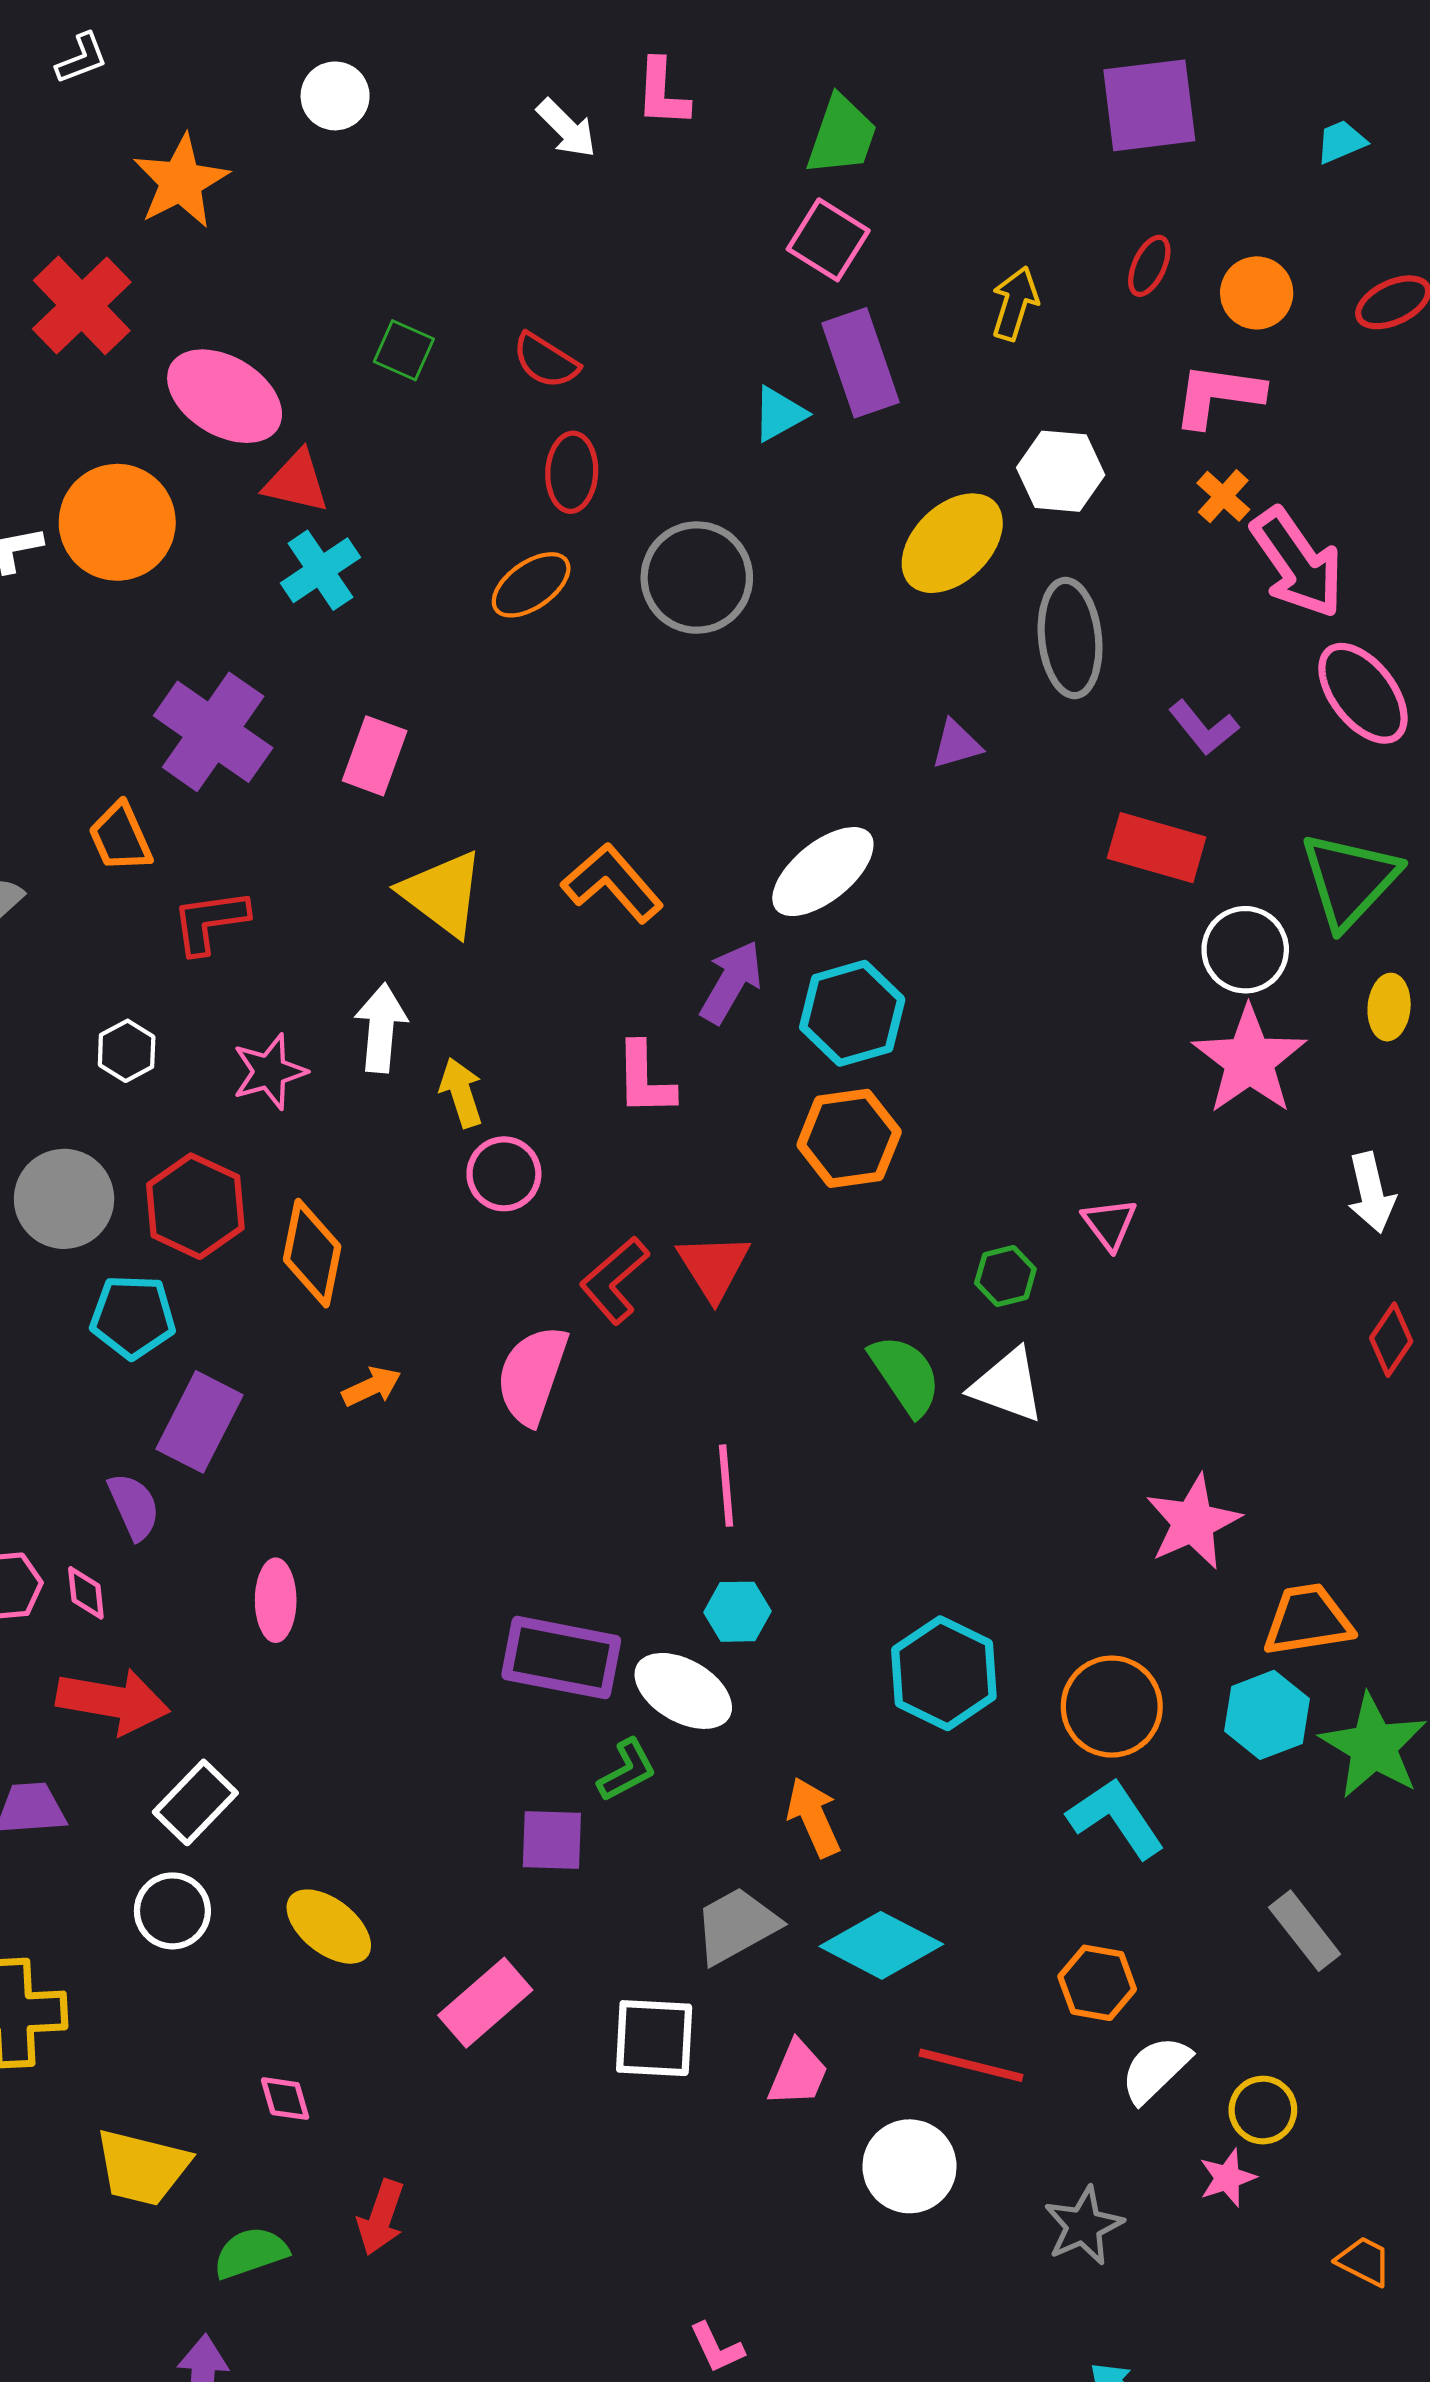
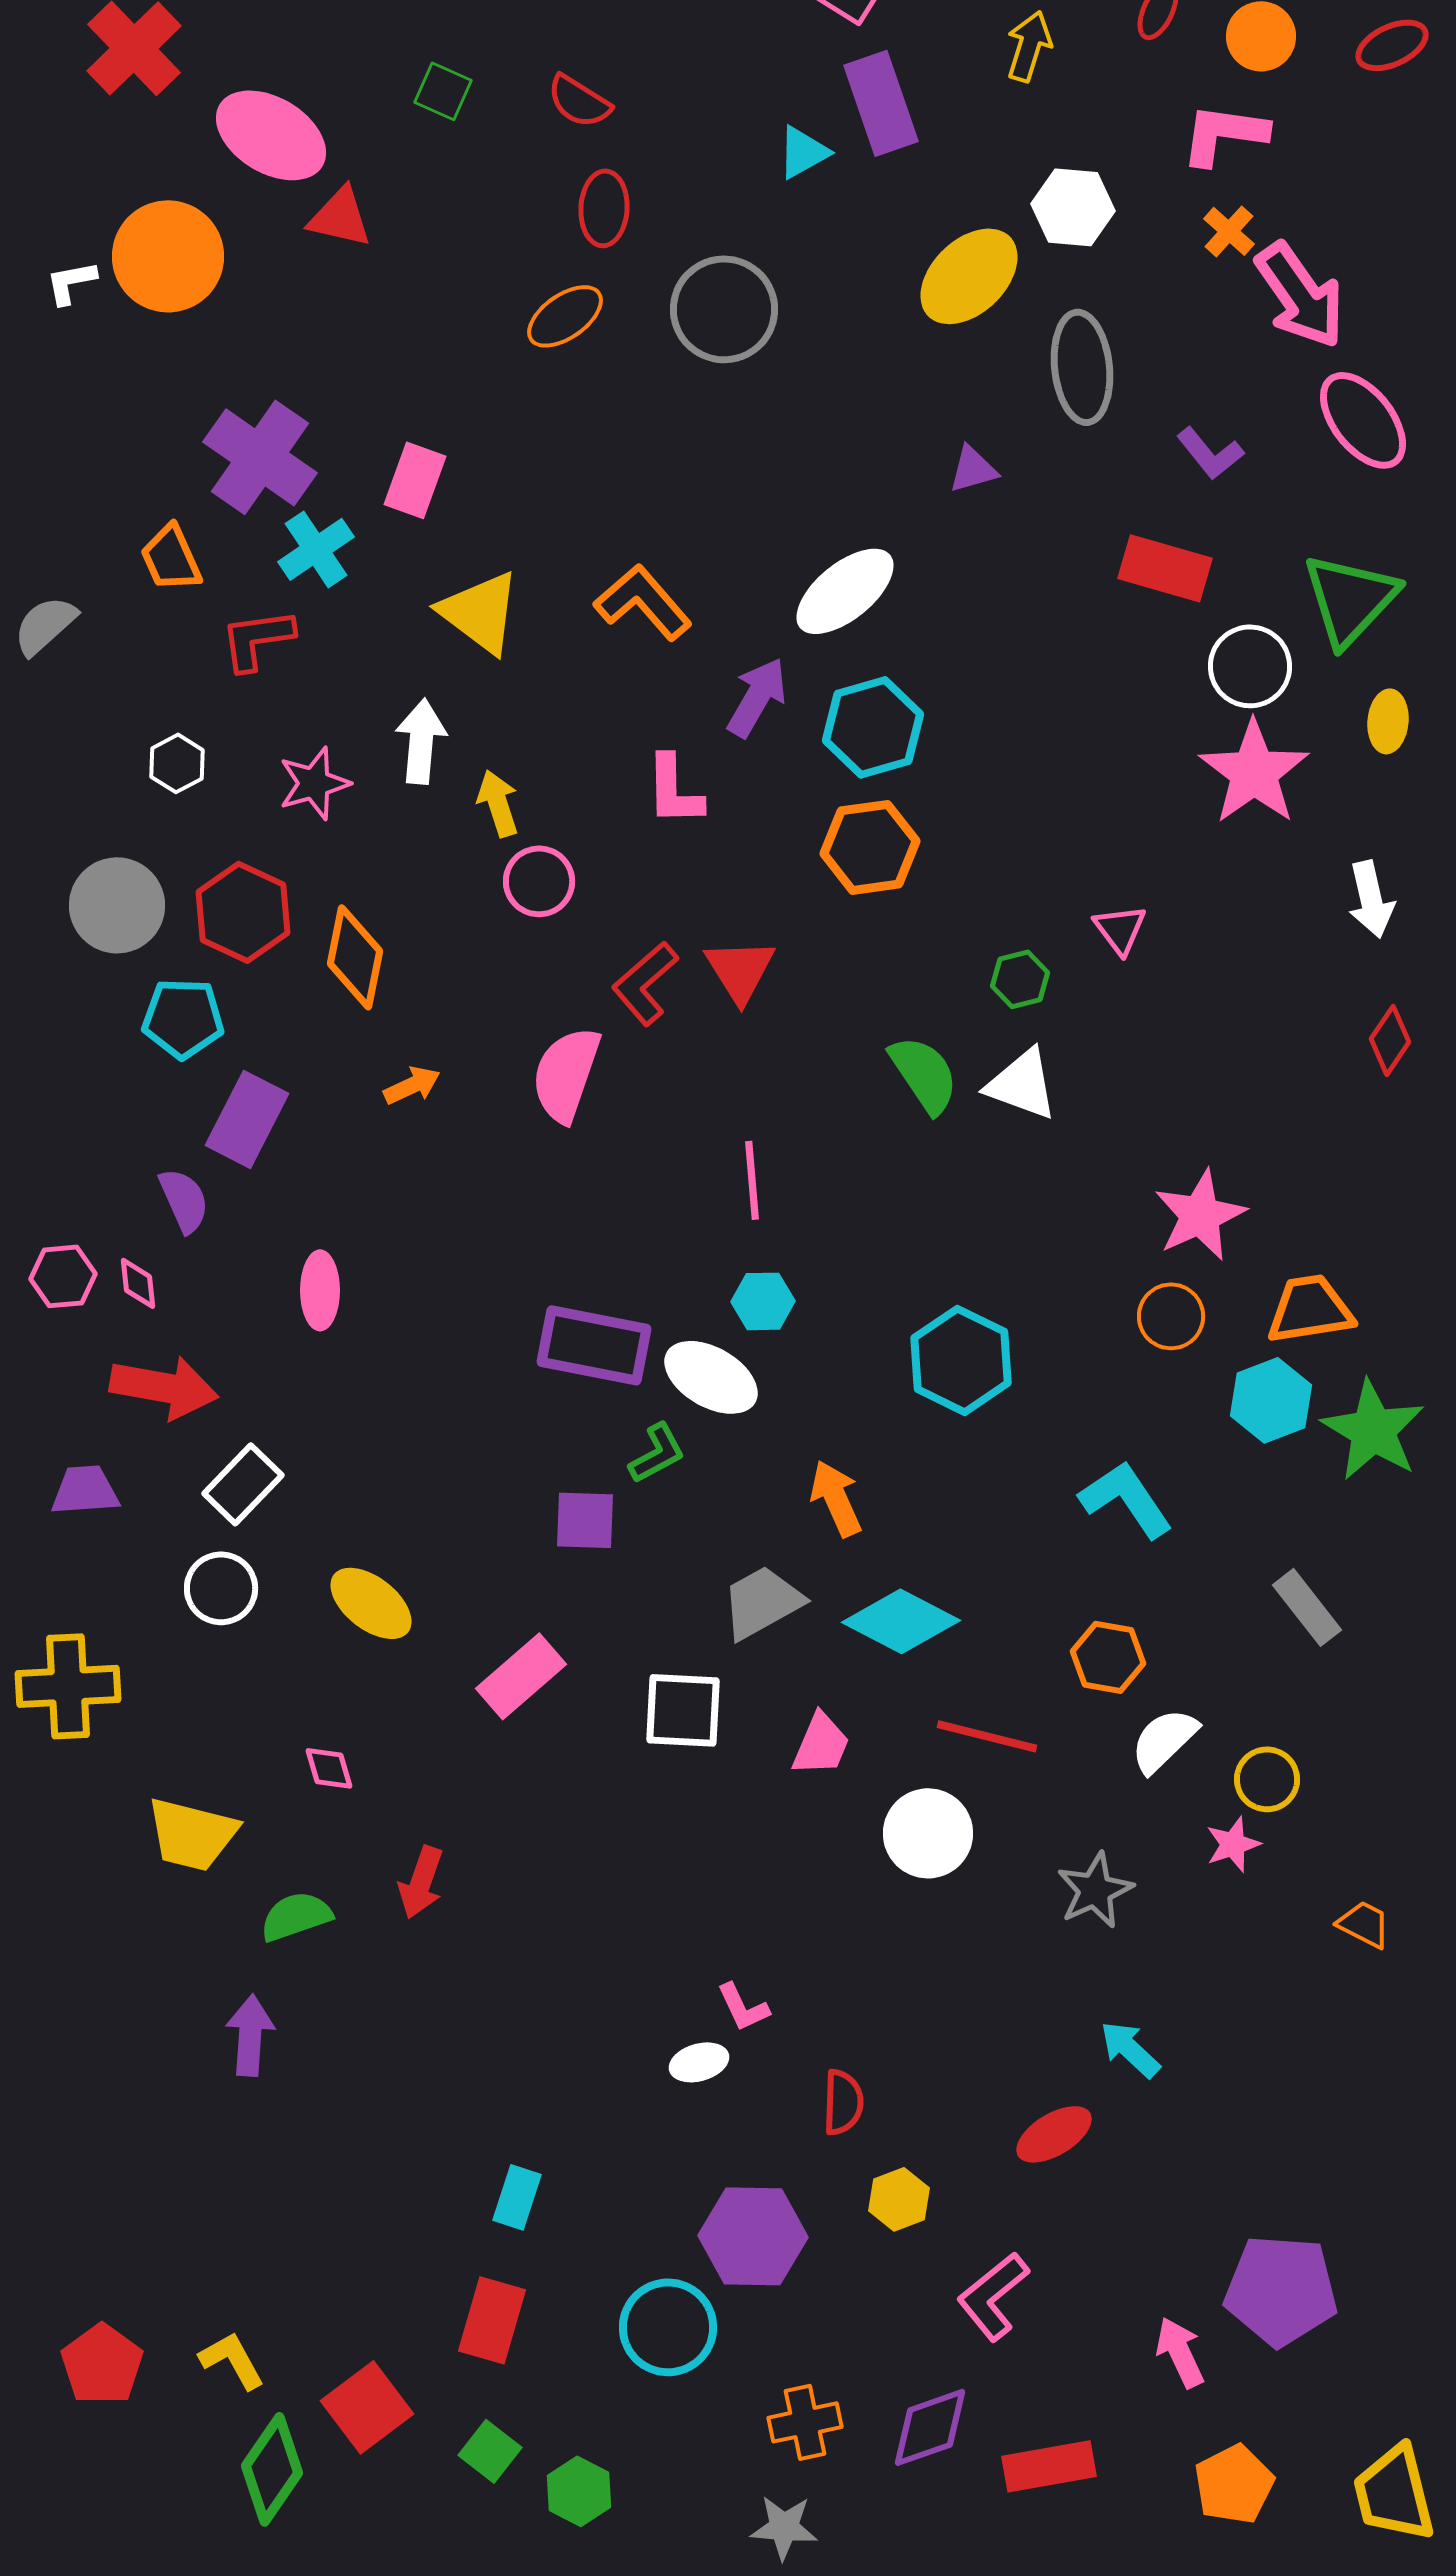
cyan cross: (320, 570) -> (316, 549), moved
orange circle: (1112, 1707) -> (1171, 1316), moved, size x0.7

